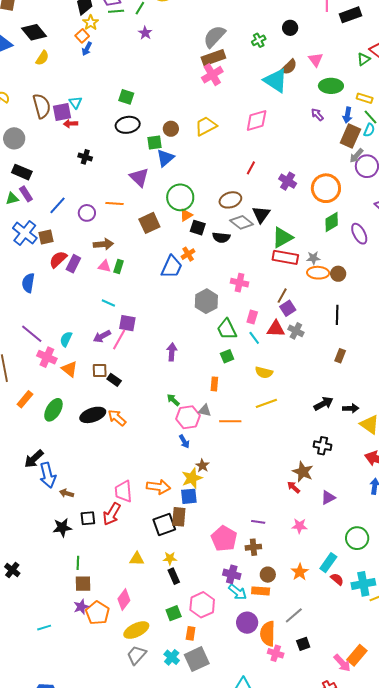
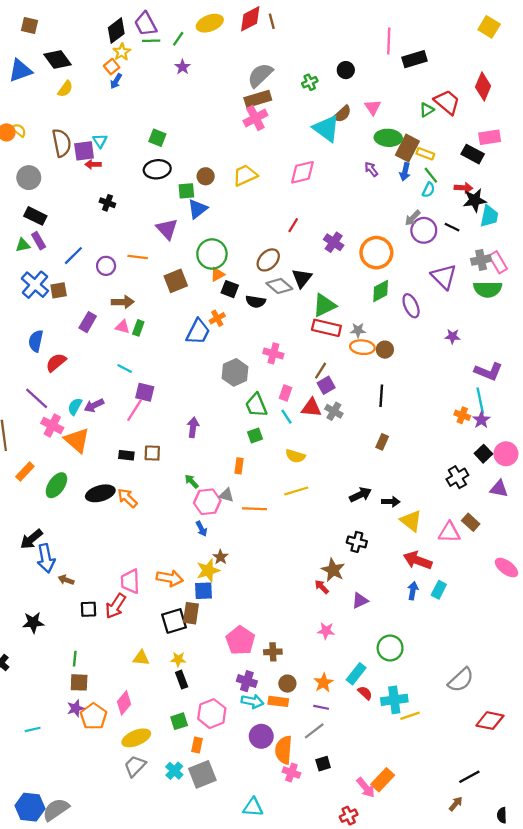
brown rectangle: (350, 136) -> (407, 148), moved
brown ellipse: (230, 200) -> (268, 260), turned -30
red semicircle: (58, 259) -> (56, 362), moved
purple arrow: (102, 336) -> (94, 405), moved
orange triangle: (69, 369) -> (77, 440), size x1.4
brown square: (100, 371) -> (152, 453), moved
black rectangle: (114, 380) -> (126, 455), turned -32
purple line: (258, 522) -> (321, 707), moved
black star: (62, 528) -> (33, 622), moved
cyan arrow: (238, 592) -> (252, 701), turned -30

